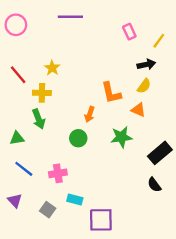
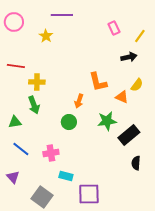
yellow star: (52, 68) -> (46, 36), moved
red line: (18, 75) -> (16, 66), turned -42
yellow semicircle: (144, 86) -> (137, 85), moved
black rectangle: (160, 153) -> (129, 135), moved
black semicircle: (154, 185) -> (136, 163), turned 40
gray square: (48, 210) -> (42, 197), moved, size x1.5

